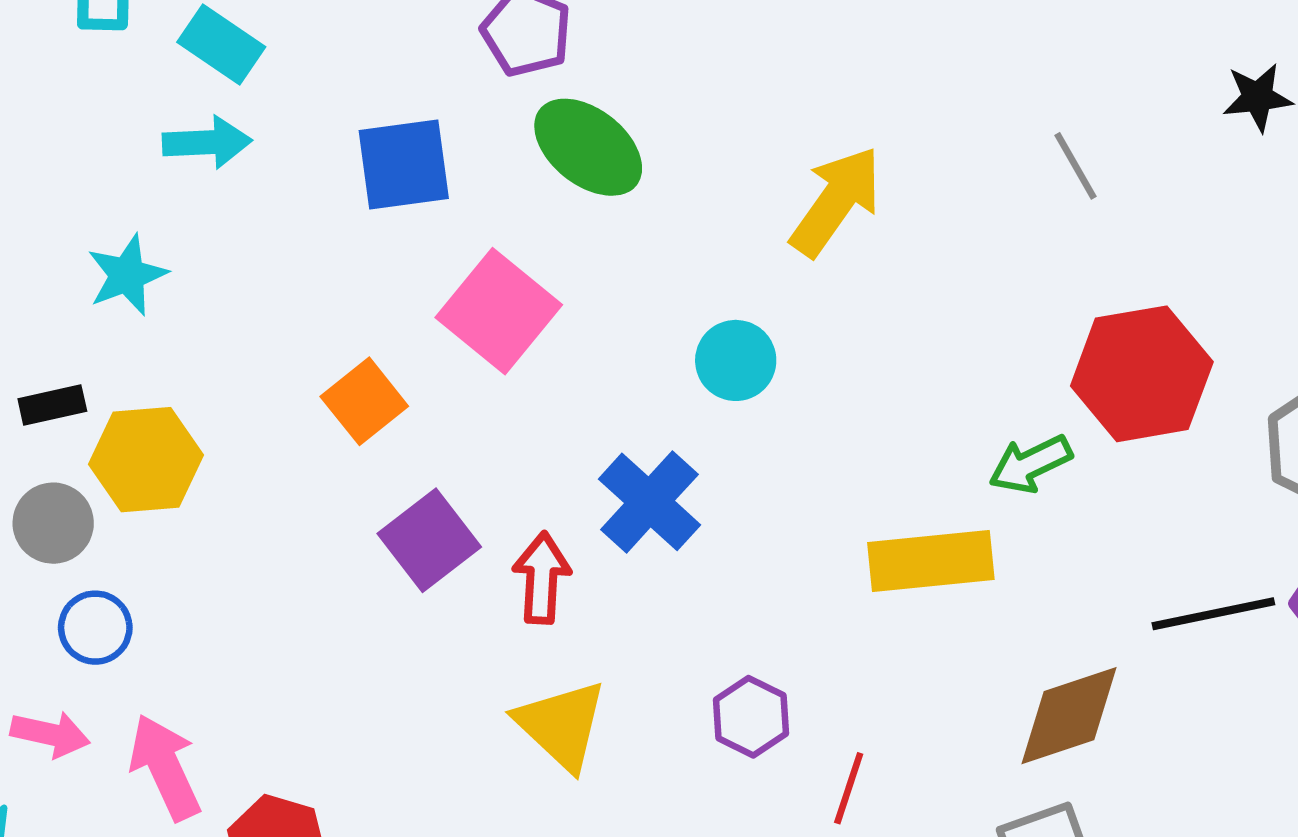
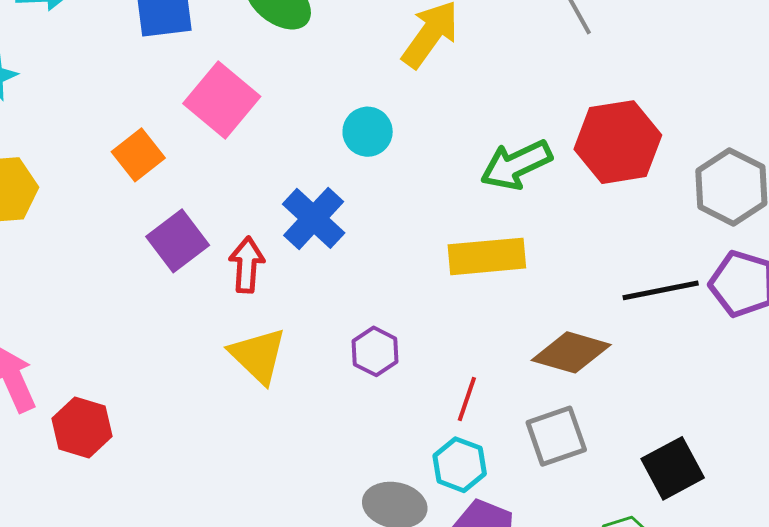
green arrow: (1030, 464) -> (516, 165), moved, size x1.4
brown diamond: (1069, 716) -> (571, 352), turned 34
red line: (849, 788) -> (467, 399), moved

